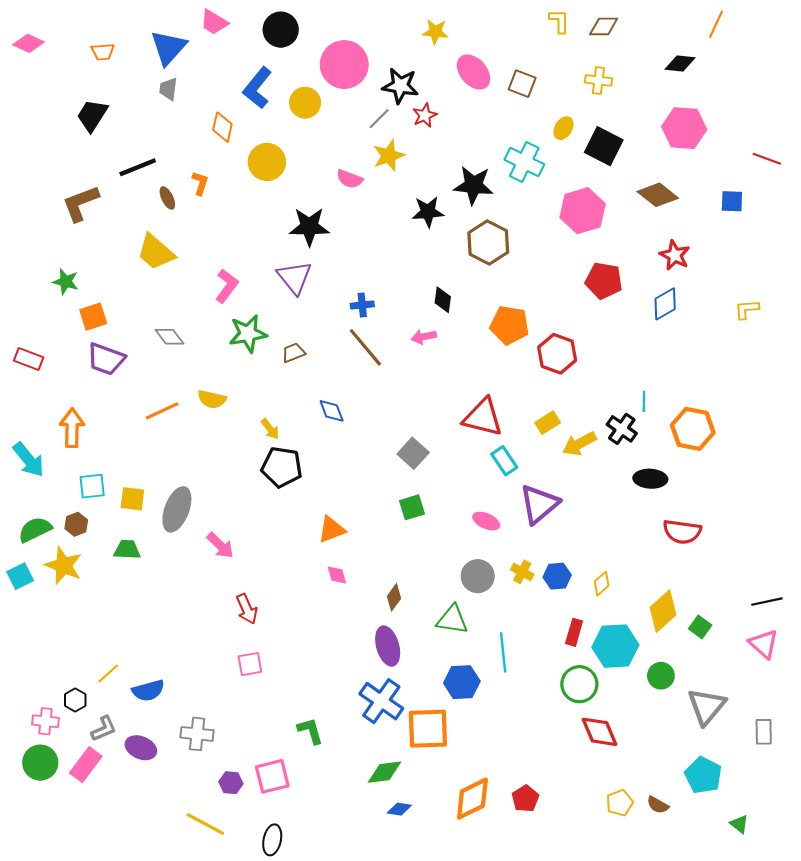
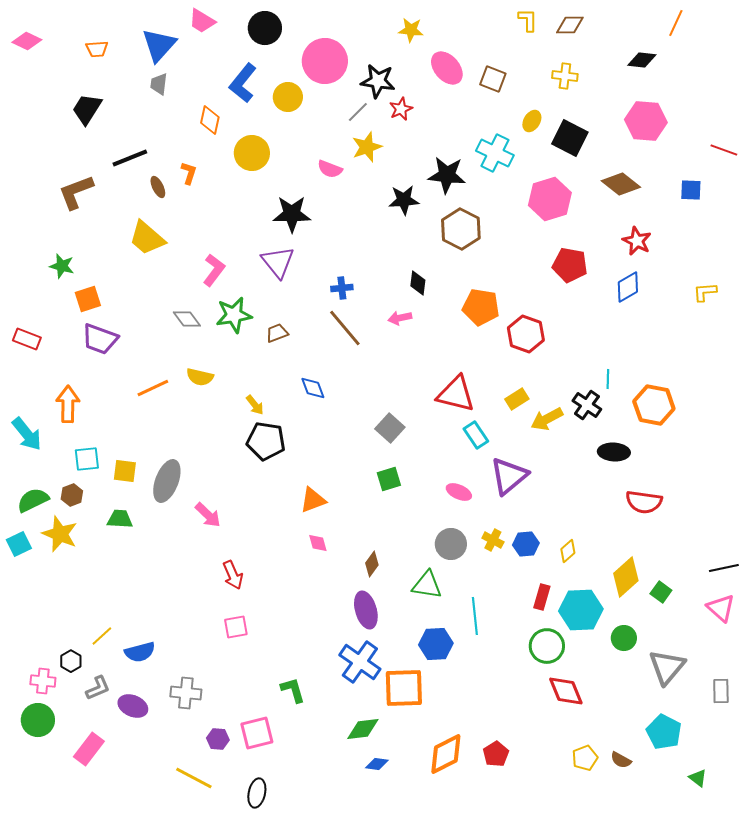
gray diamond: (169, 337) -> (187, 319), moved
pink rectangle: (86, 765) -> (89, 749), moved

